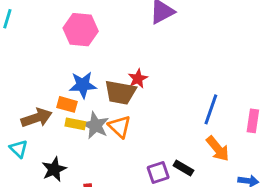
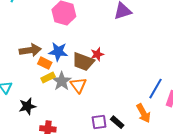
blue line: (211, 109) -> (155, 89), moved
brown arrow: (37, 118) -> (30, 50), moved
yellow rectangle: (75, 124) -> (48, 78), turned -48

